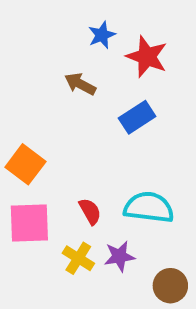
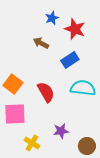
cyan semicircle: (149, 207) -> (83, 88), moved
red semicircle: (90, 211) -> (46, 92), moved, size x1.5
yellow cross: (78, 258) -> (32, 143), moved

